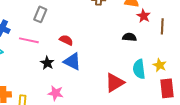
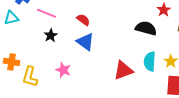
black semicircle: (129, 37) -> (146, 28), size x1.5
black star: (47, 63) -> (51, 35), moved

